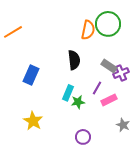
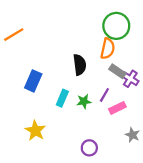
orange semicircle: (88, 30) -> (108, 49), moved
purple cross: (121, 73) -> (130, 79), turned -35
cyan rectangle: (68, 93) -> (62, 98), moved
green star: (78, 102) -> (84, 101), moved

